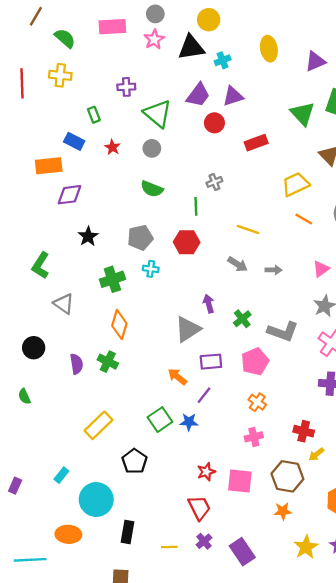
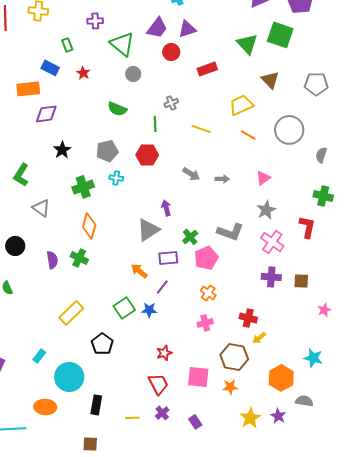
gray circle: (152, 148) -> (133, 74), moved
yellow line: (248, 229) -> (201, 129), moved
green cross: (242, 319) -> (190, 237), moved
pink square: (240, 481) -> (198, 377), moved
purple rectangle: (242, 552) -> (195, 422), size x0.6

